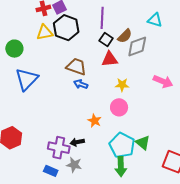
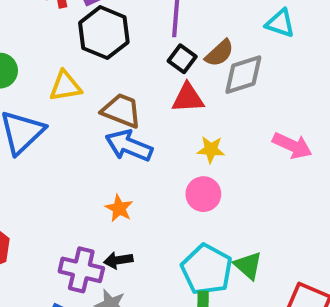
yellow triangle: (45, 32) -> (65, 86), moved
blue arrow: (81, 84) -> (129, 146), size x1.6
orange star: (95, 121) -> (119, 208), moved

